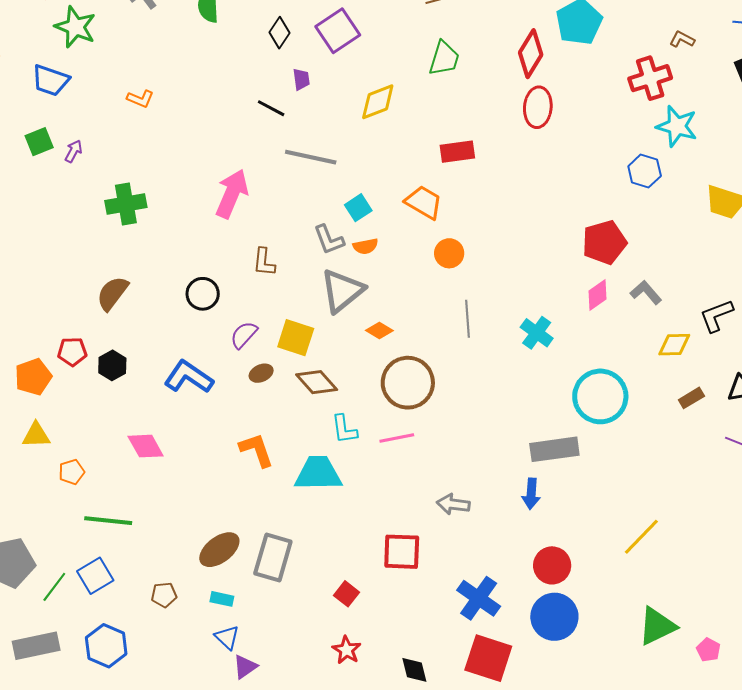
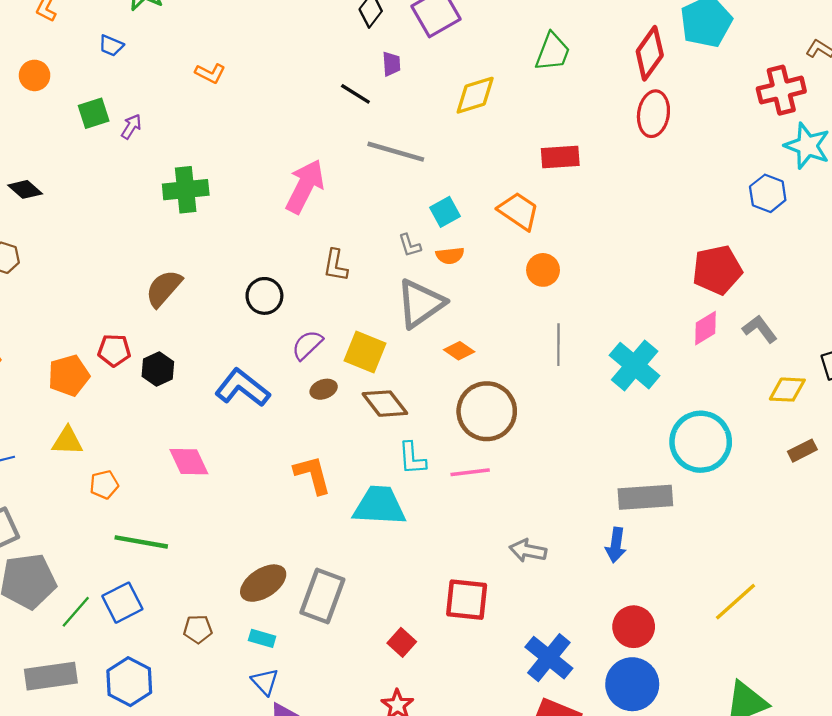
blue trapezoid: (51, 80) -> (111, 46), size x0.6
gray L-shape: (329, 240) -> (410, 245), size x0.7
cyan cross: (537, 333) -> (635, 366), size x1.4

